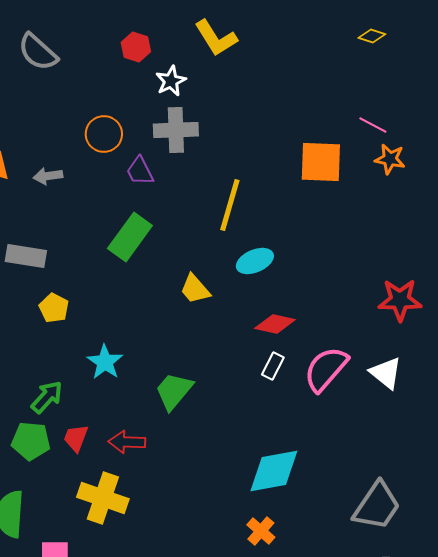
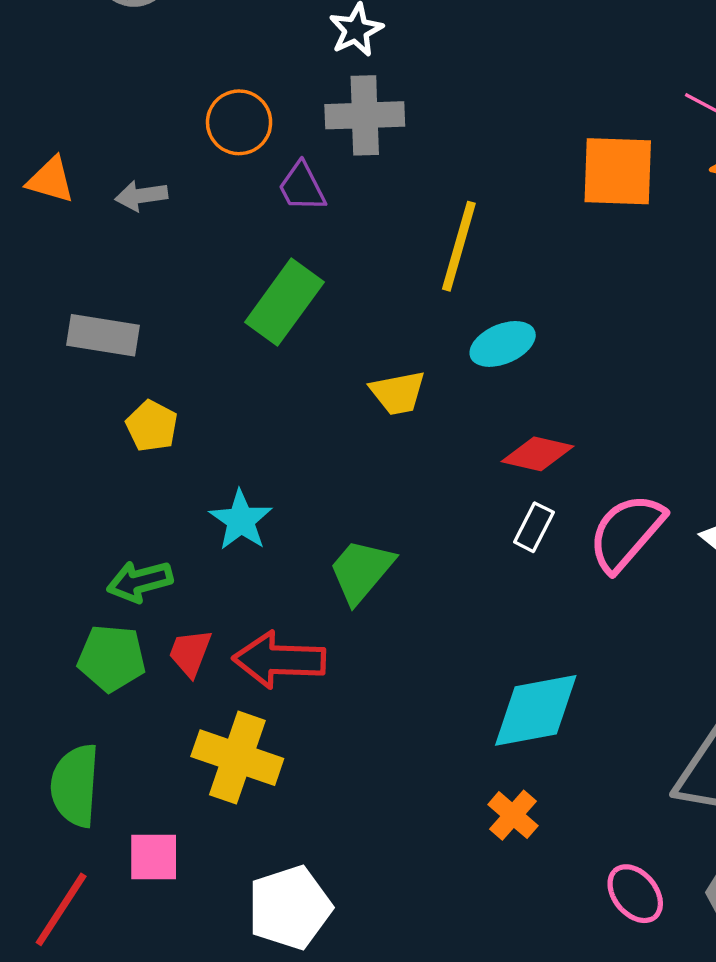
yellow trapezoid: (195, 289) -> (398, 393), turned -60
green arrow: (47, 397) -> (140, 581), turned -147
red arrow: (127, 442) -> (279, 660), size x1.4

